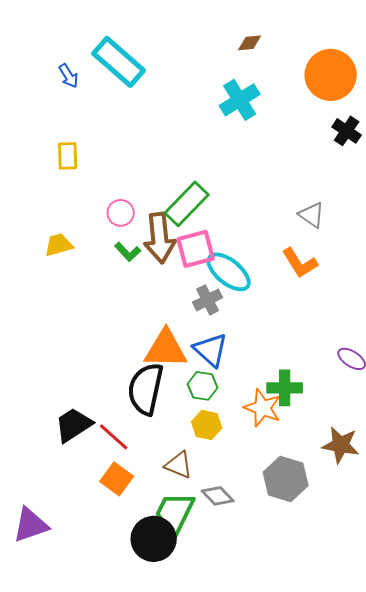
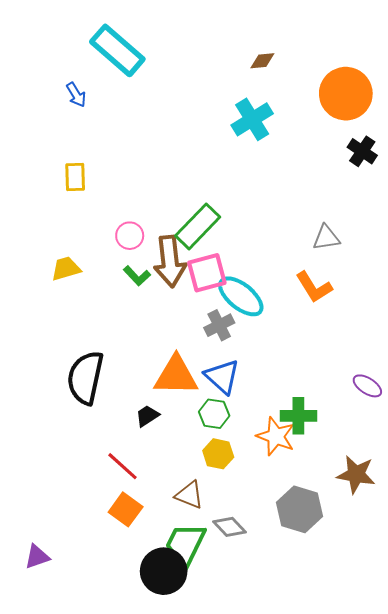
cyan rectangle: (119, 62) -> (117, 50), moved
gray triangle: (312, 215) -> (326, 238), turned -44
black semicircle: (146, 389) -> (85, 378), moved
black trapezoid: (74, 425) -> (147, 416), moved, size x0.6
purple triangle: (31, 525) -> (37, 557), size x0.7

